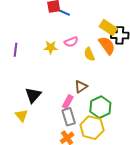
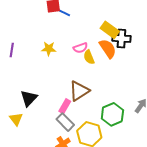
pink semicircle: (71, 42) -> (80, 48), moved
brown triangle: (81, 87) -> (79, 91), size x1.5
green hexagon: (100, 107) -> (112, 114), moved
gray rectangle: (69, 117) -> (65, 122), turned -30

